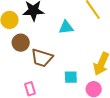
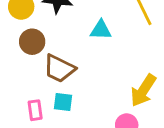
cyan square: (71, 77) -> (63, 102), moved

